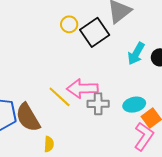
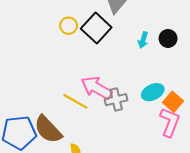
cyan arrow: (136, 54) -> (143, 40), size x0.7
pink arrow: (82, 89) -> (96, 88), turned 44

